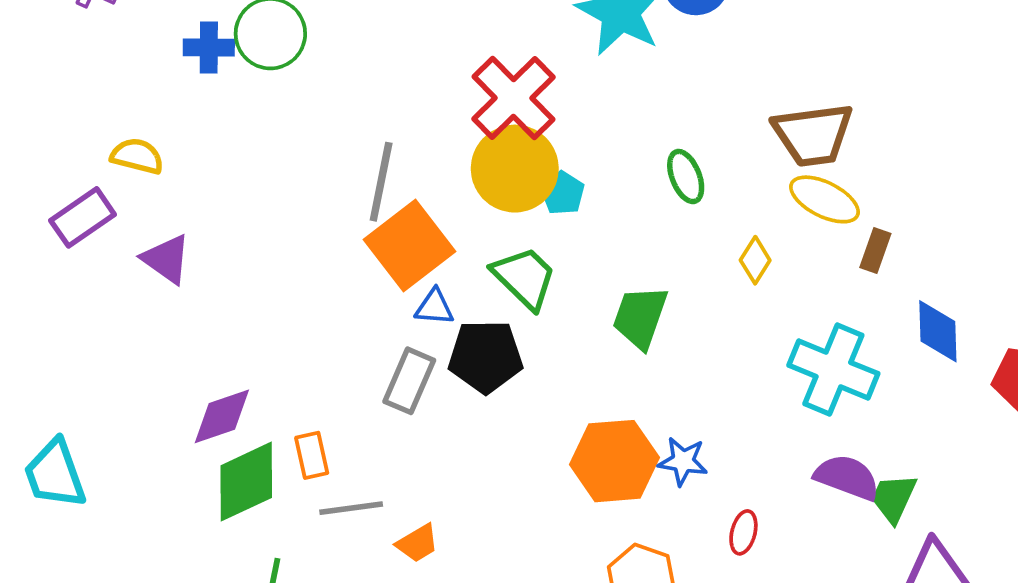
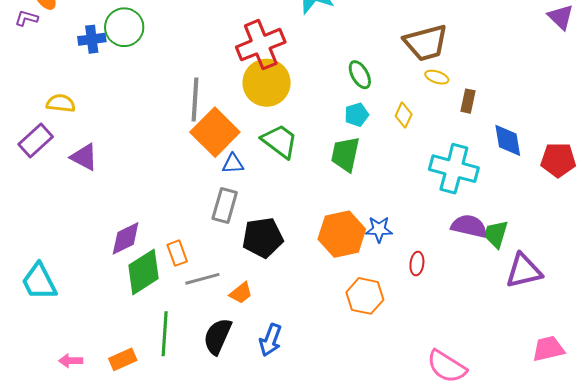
red cross: (513, 98) -> (261, 45), turned 30
cyan pentagon: (563, 193) -> (357, 115), moved, turned 30
yellow ellipse: (824, 199) -> (437, 77), size x0.6
black pentagon: (486, 356) -> (263, 238), moved

